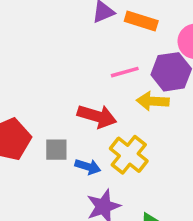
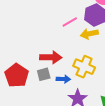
red arrow: (97, 116) -> (51, 57), moved

